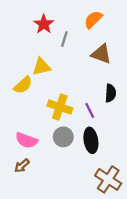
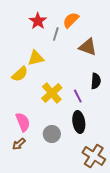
orange semicircle: (93, 20) -> (71, 20), moved
yellow cross: (60, 107) -> (52, 93), turned 30
gray circle: (63, 137) -> (52, 134), moved
pink semicircle: (26, 140) -> (23, 122), turned -132

